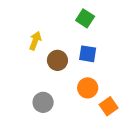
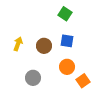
yellow arrow: (35, 41) -> (18, 44), moved

